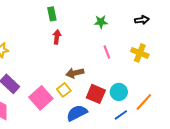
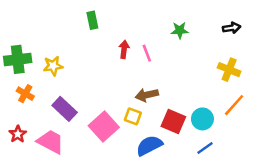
green rectangle: (52, 14) -> (92, 20), moved
pink line: (107, 52) -> (147, 53), moved
yellow square: (64, 90) -> (133, 116), turned -32
orange line: (144, 102) -> (234, 105), moved

